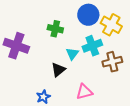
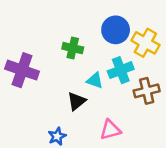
cyan triangle: (72, 54) -> (95, 80), turned -48

